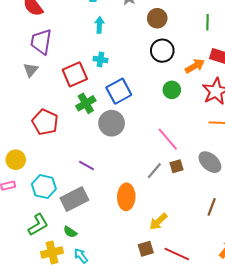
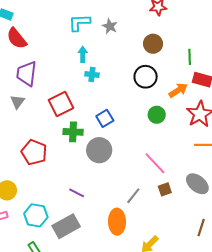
brown circle: (157, 18) -> (153, 44), moved
green line: (208, 22) -> (190, 57), moved
cyan cross: (100, 60) -> (92, 75), moved
blue square: (119, 91) -> (105, 118), size x0.7
green cross: (86, 103) -> (73, 132), turned 36
gray line: (154, 171) -> (133, 196), moved

